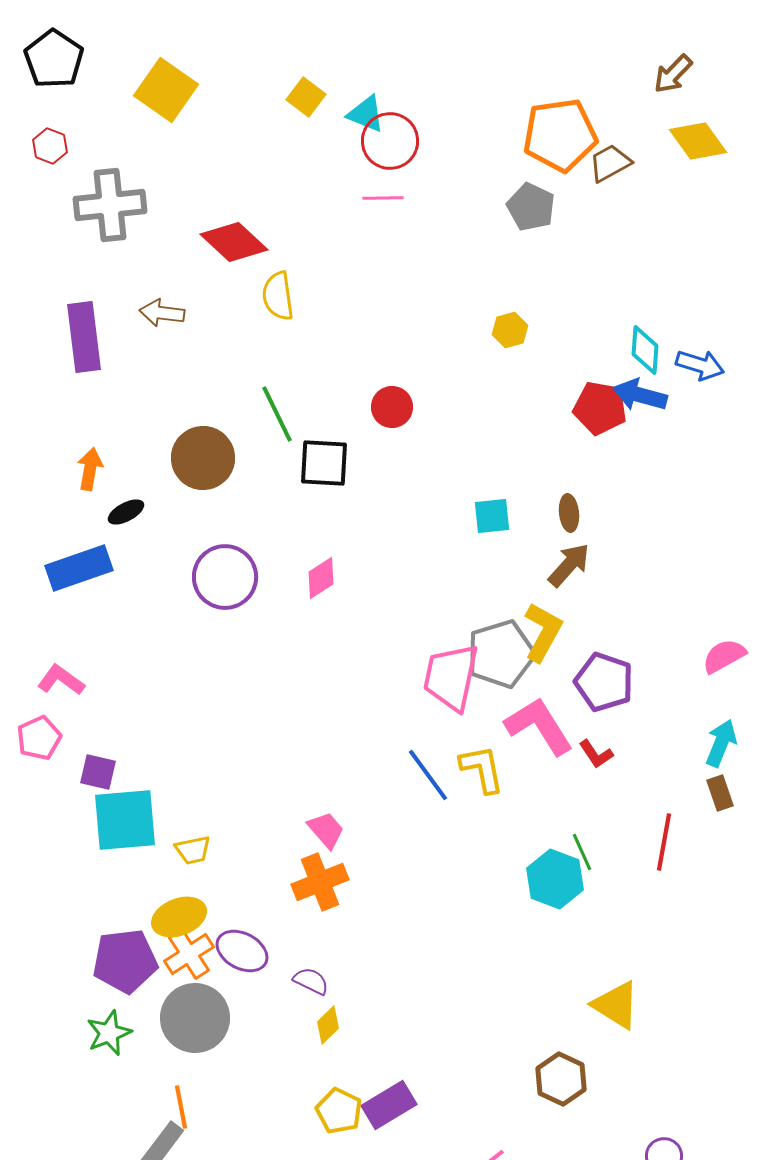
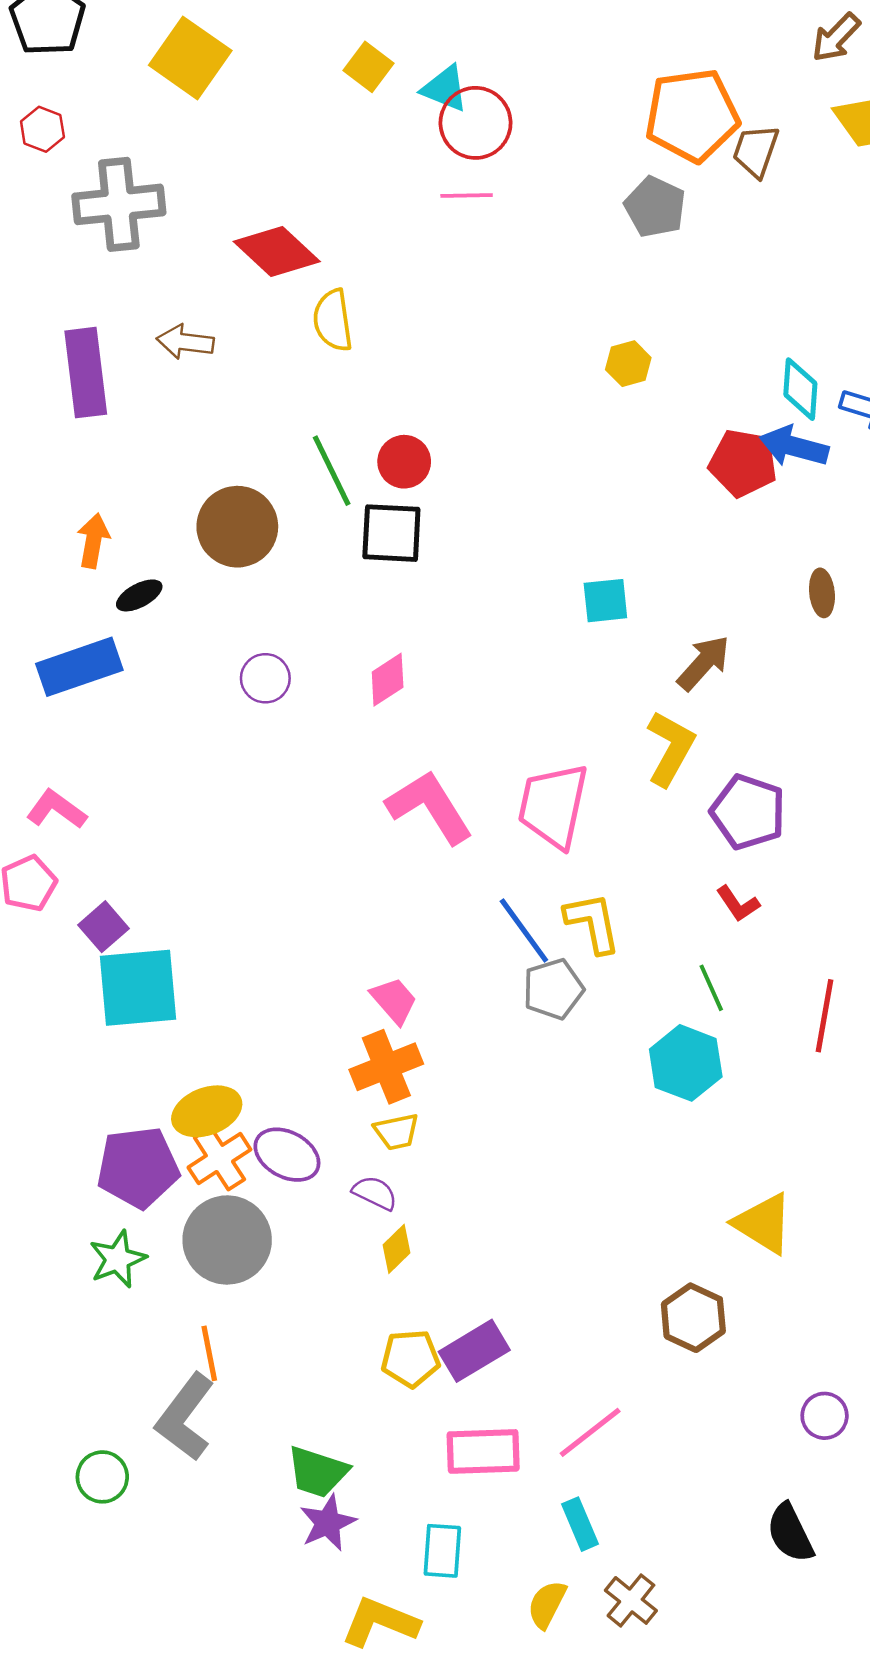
brown trapezoid: (610, 163) -> (756, 151), turned -42
red circle: (392, 407) -> (404, 462), moved
brown ellipse: (569, 513) -> (822, 593), moved
purple circle: (225, 577) -> (265, 678), size x0.6
gray pentagon: (501, 654) -> (553, 989), moved, size x0.7
pink L-shape: (539, 726) -> (430, 807), moved
purple square: (98, 772) -> (104, 927), turned 36
yellow trapezoid: (193, 850) -> (397, 1132), moved
green line: (582, 852) -> (711, 988), moved
yellow pentagon: (339, 1111) -> (411, 1358), turned -30

